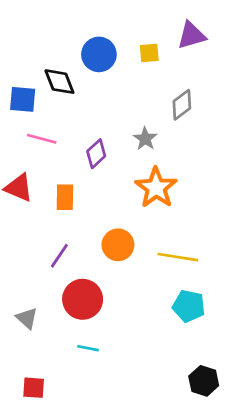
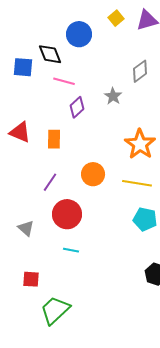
yellow square: (149, 53) -> (116, 18), moved, turned -35
pink line: (42, 139) -> (64, 81), moved
orange star: (156, 188) -> (140, 144), moved

